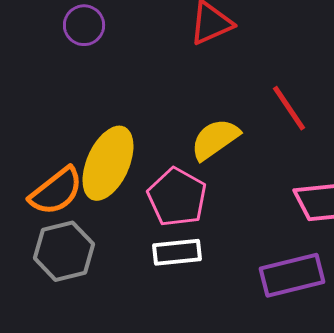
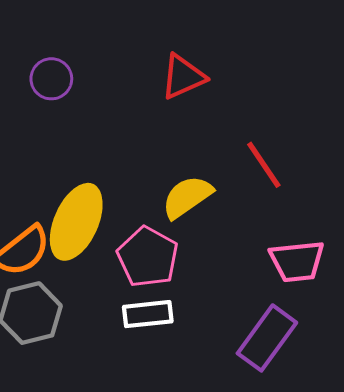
purple rectangle: (292, 275) -> (267, 338), turned -40

